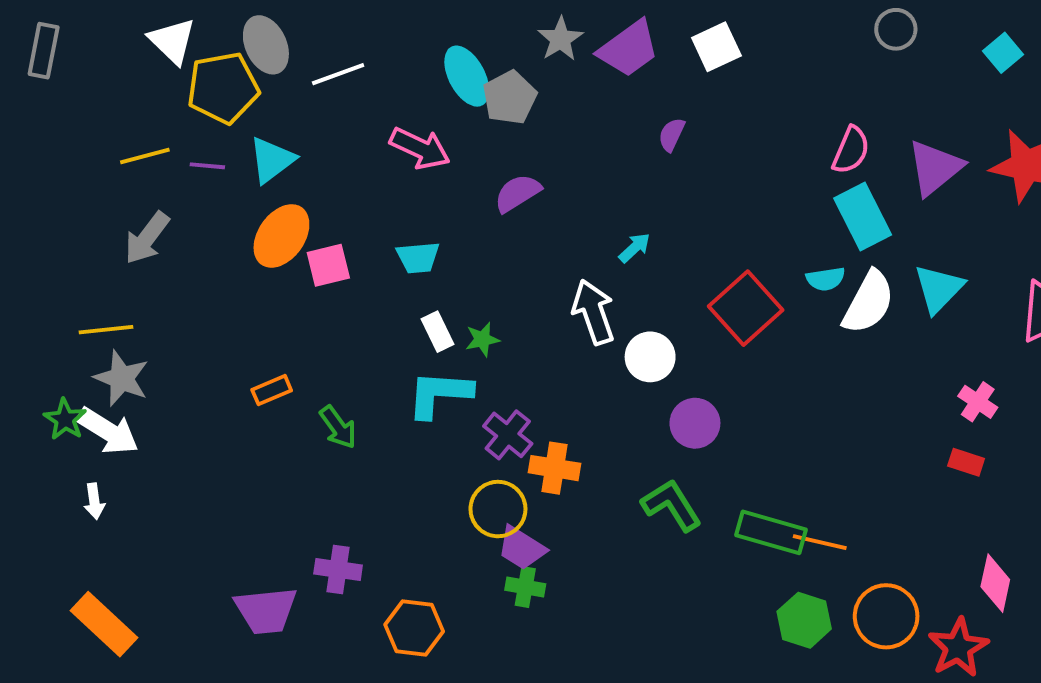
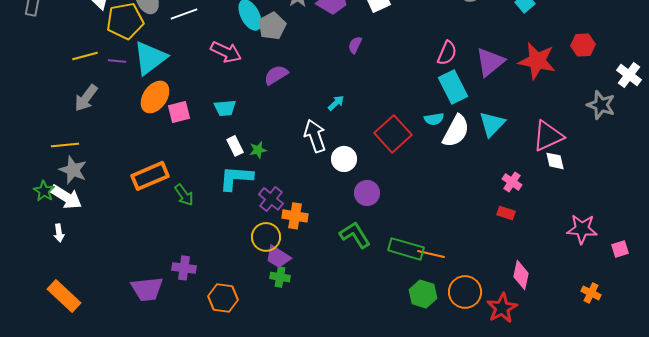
cyan triangle: (272, 160) -> (150, 58), size x1.4
orange rectangle: (272, 390) -> (150, 176), size x1.8

